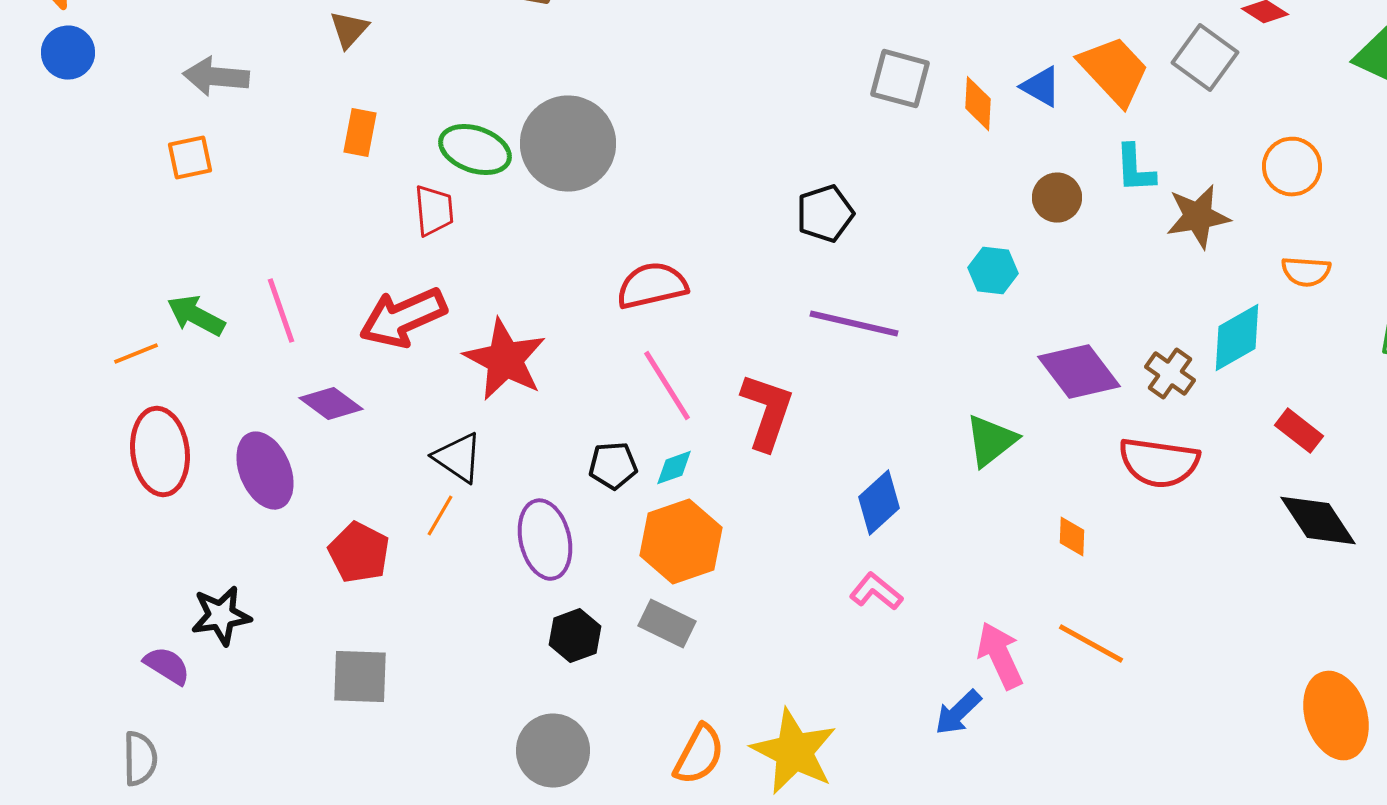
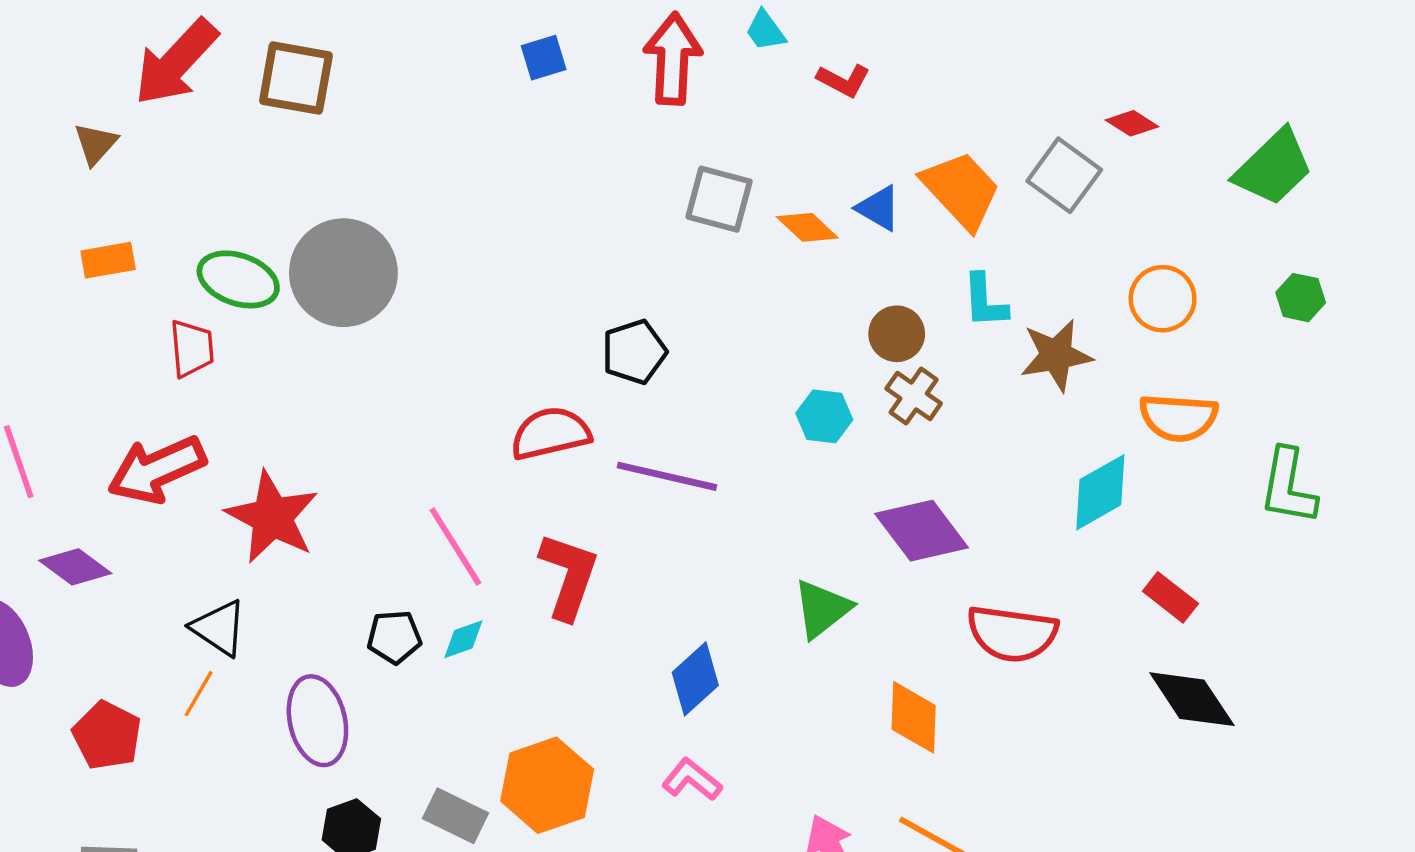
orange diamond: (978, 104) -> (807, 227), turned -50
orange rectangle: (360, 133) -> (108, 260), turned 69
orange semicircle: (1306, 272) -> (1178, 417), size x1.4
red semicircle: (652, 286) -> (550, 433), moved
brown cross: (1170, 374) -> (914, 396), moved
orange diamond: (1072, 537) -> (914, 717), size x1.6
orange hexagon: (681, 542) -> (547, 785), moved

